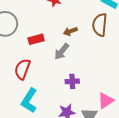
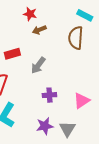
brown arrow: (70, 31) -> (39, 30), moved
pink triangle: (106, 101) -> (82, 101), moved

